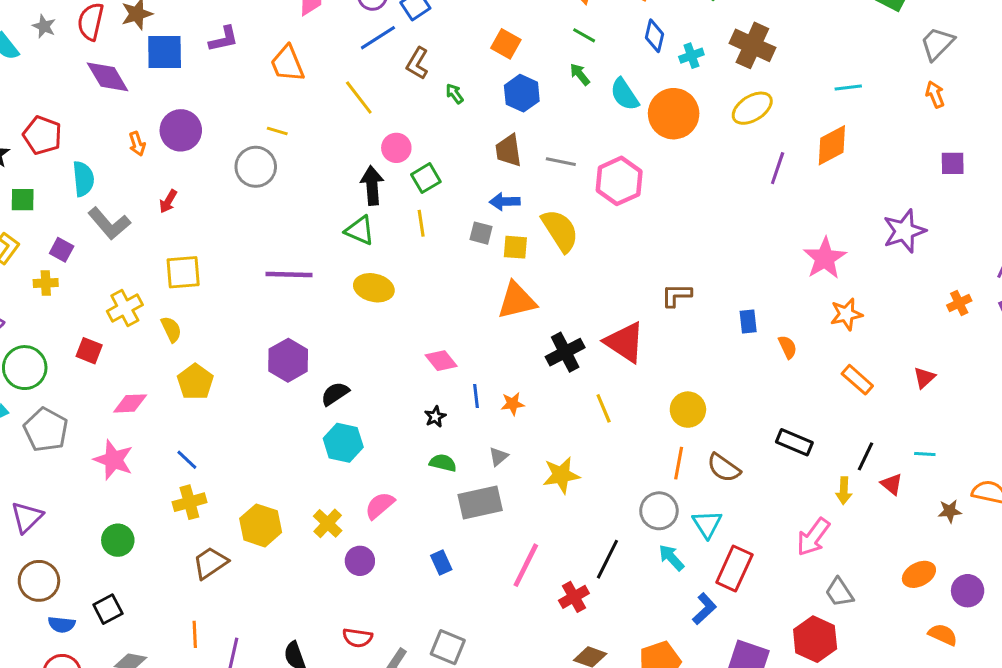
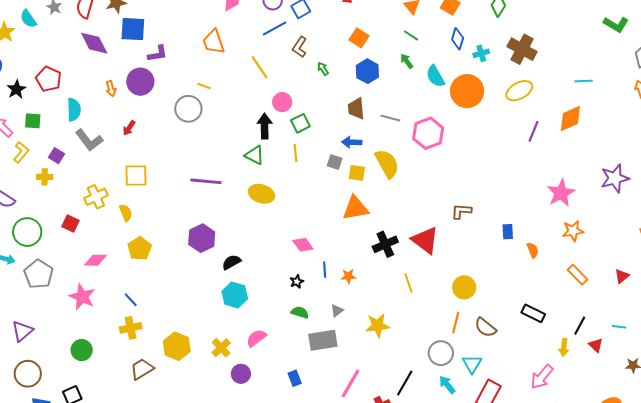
purple L-shape: (224, 39) -> (158, 54), moved

